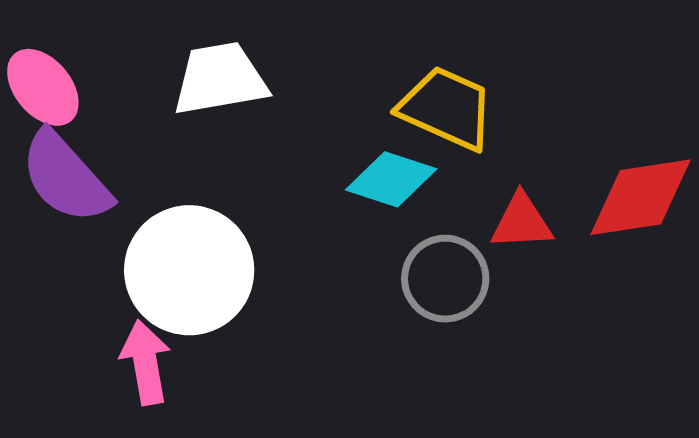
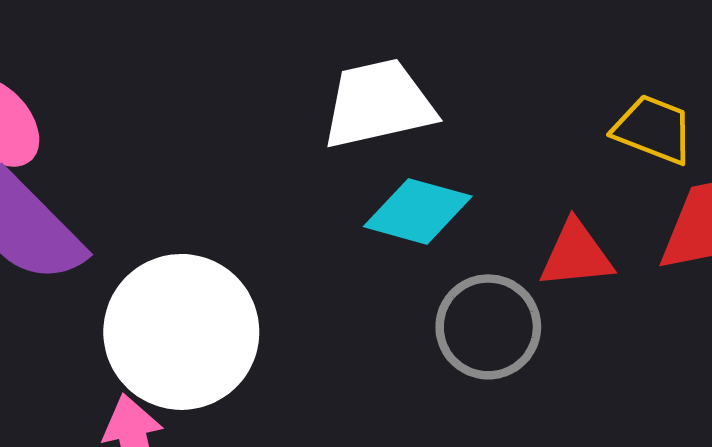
white trapezoid: (220, 79) -> (378, 104), moved
yellow trapezoid: (446, 108) -> (653, 129), moved, size x0.7

